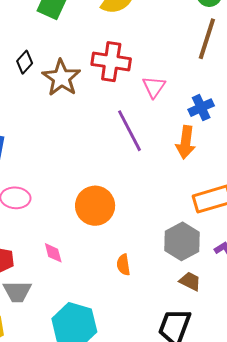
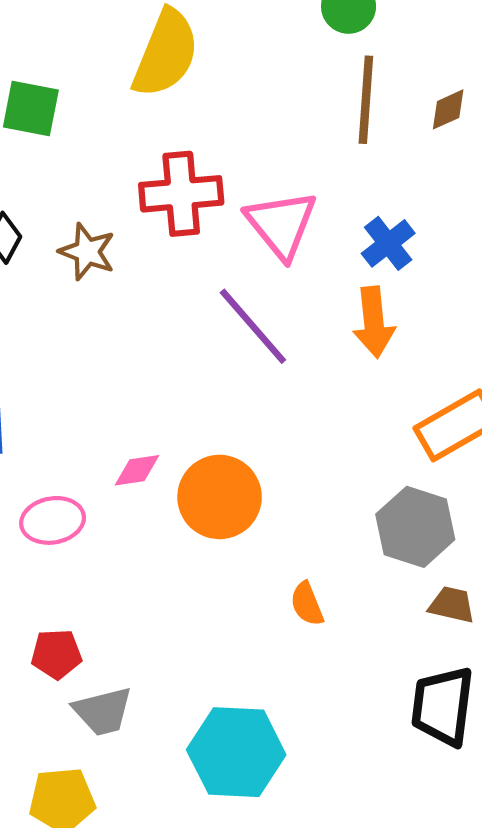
brown star: (61, 78) -> (87, 252), size x0.7
pink triangle: (154, 87) -> (281, 224), size x1.5
pink diamond: (53, 253) -> (137, 470), moved, turned -70

